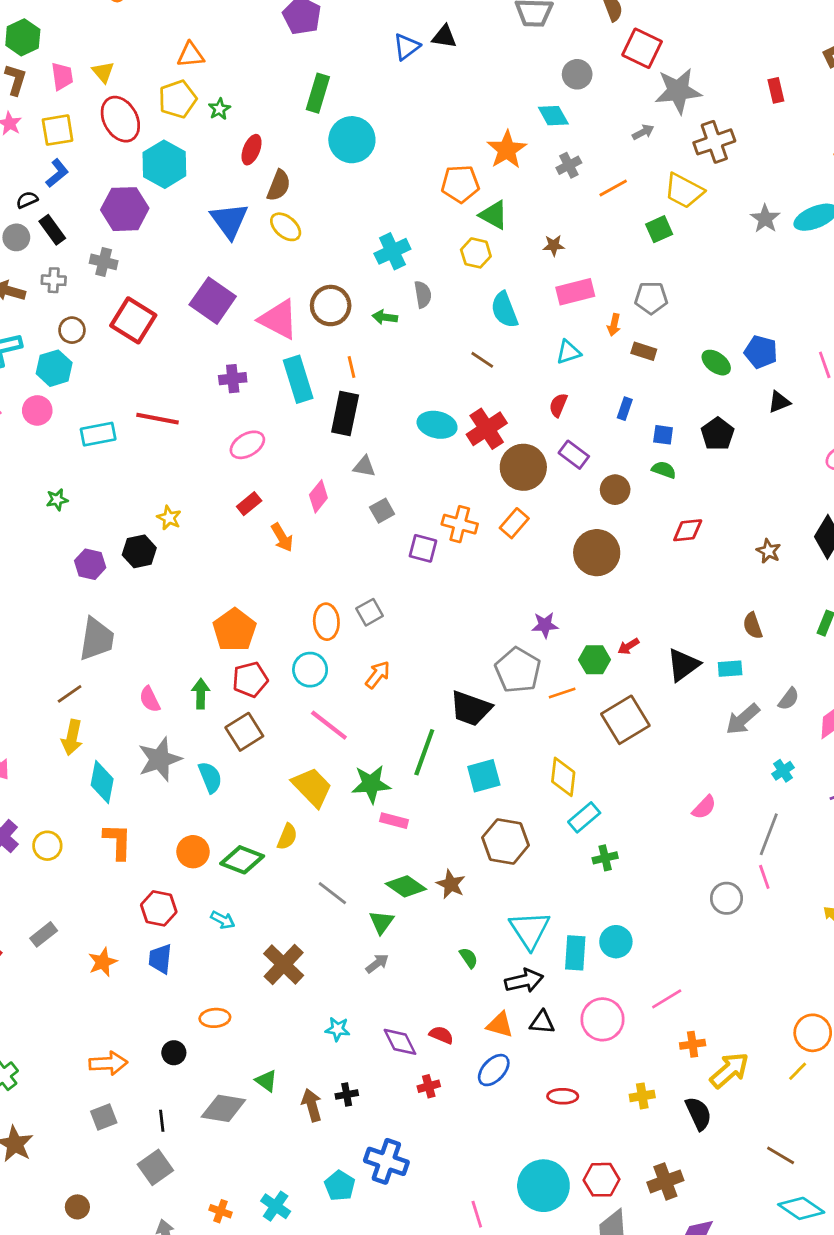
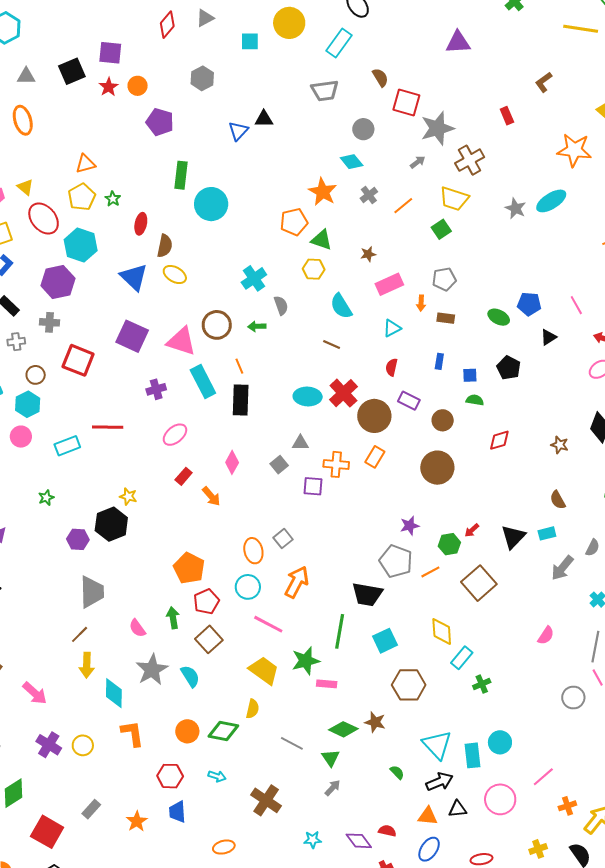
gray triangle: (364, 466) -> (300, 443), moved
black hexagon: (139, 551) -> (111, 524), size x1.4
orange arrow: (378, 675) -> (297, 582), size x1.5

